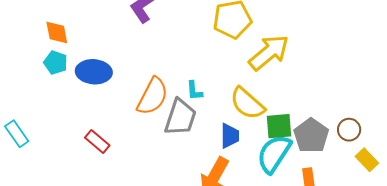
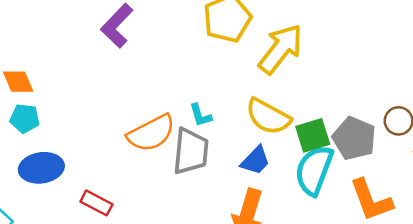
blue ellipse: (94, 72) -> (41, 168), moved
orange semicircle: (153, 96) -> (151, 133), turned 48
blue trapezoid: (230, 136) -> (255, 160), turned 56

